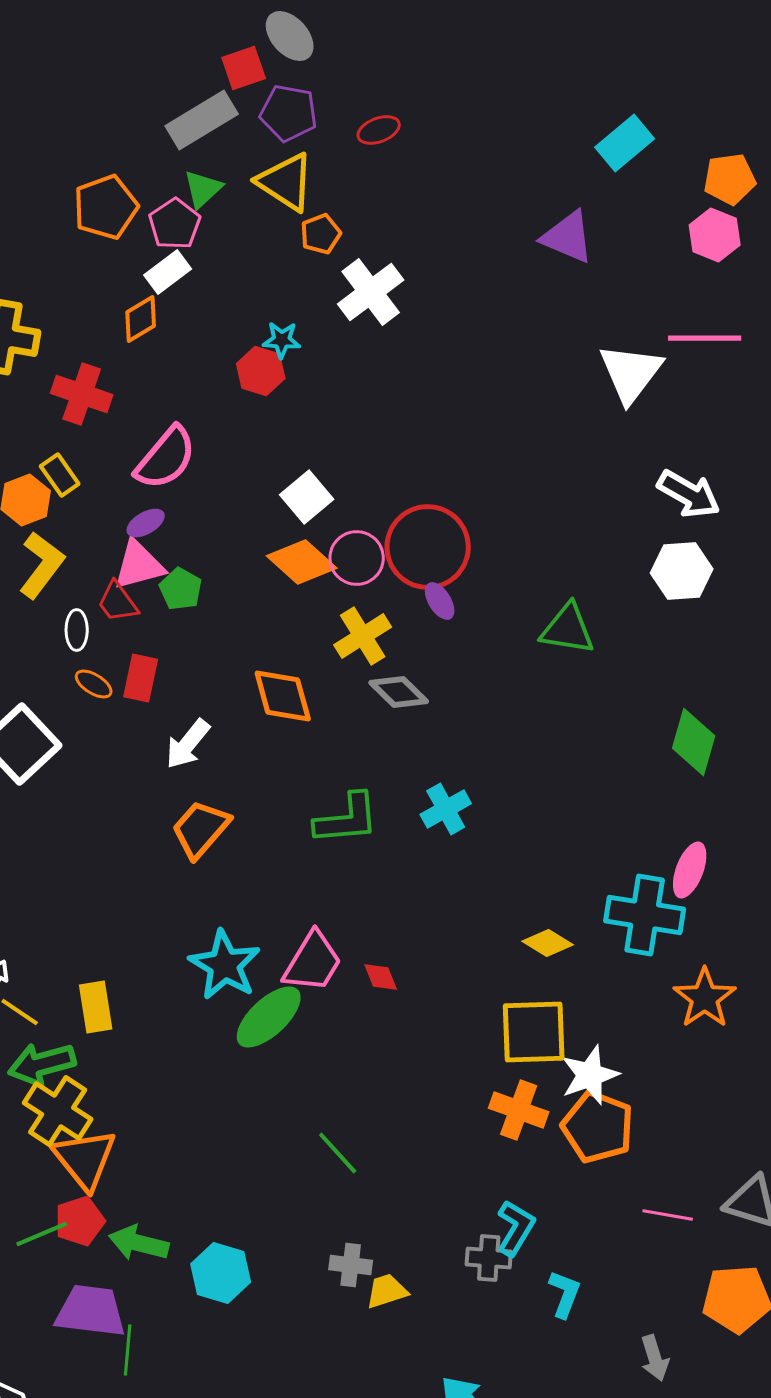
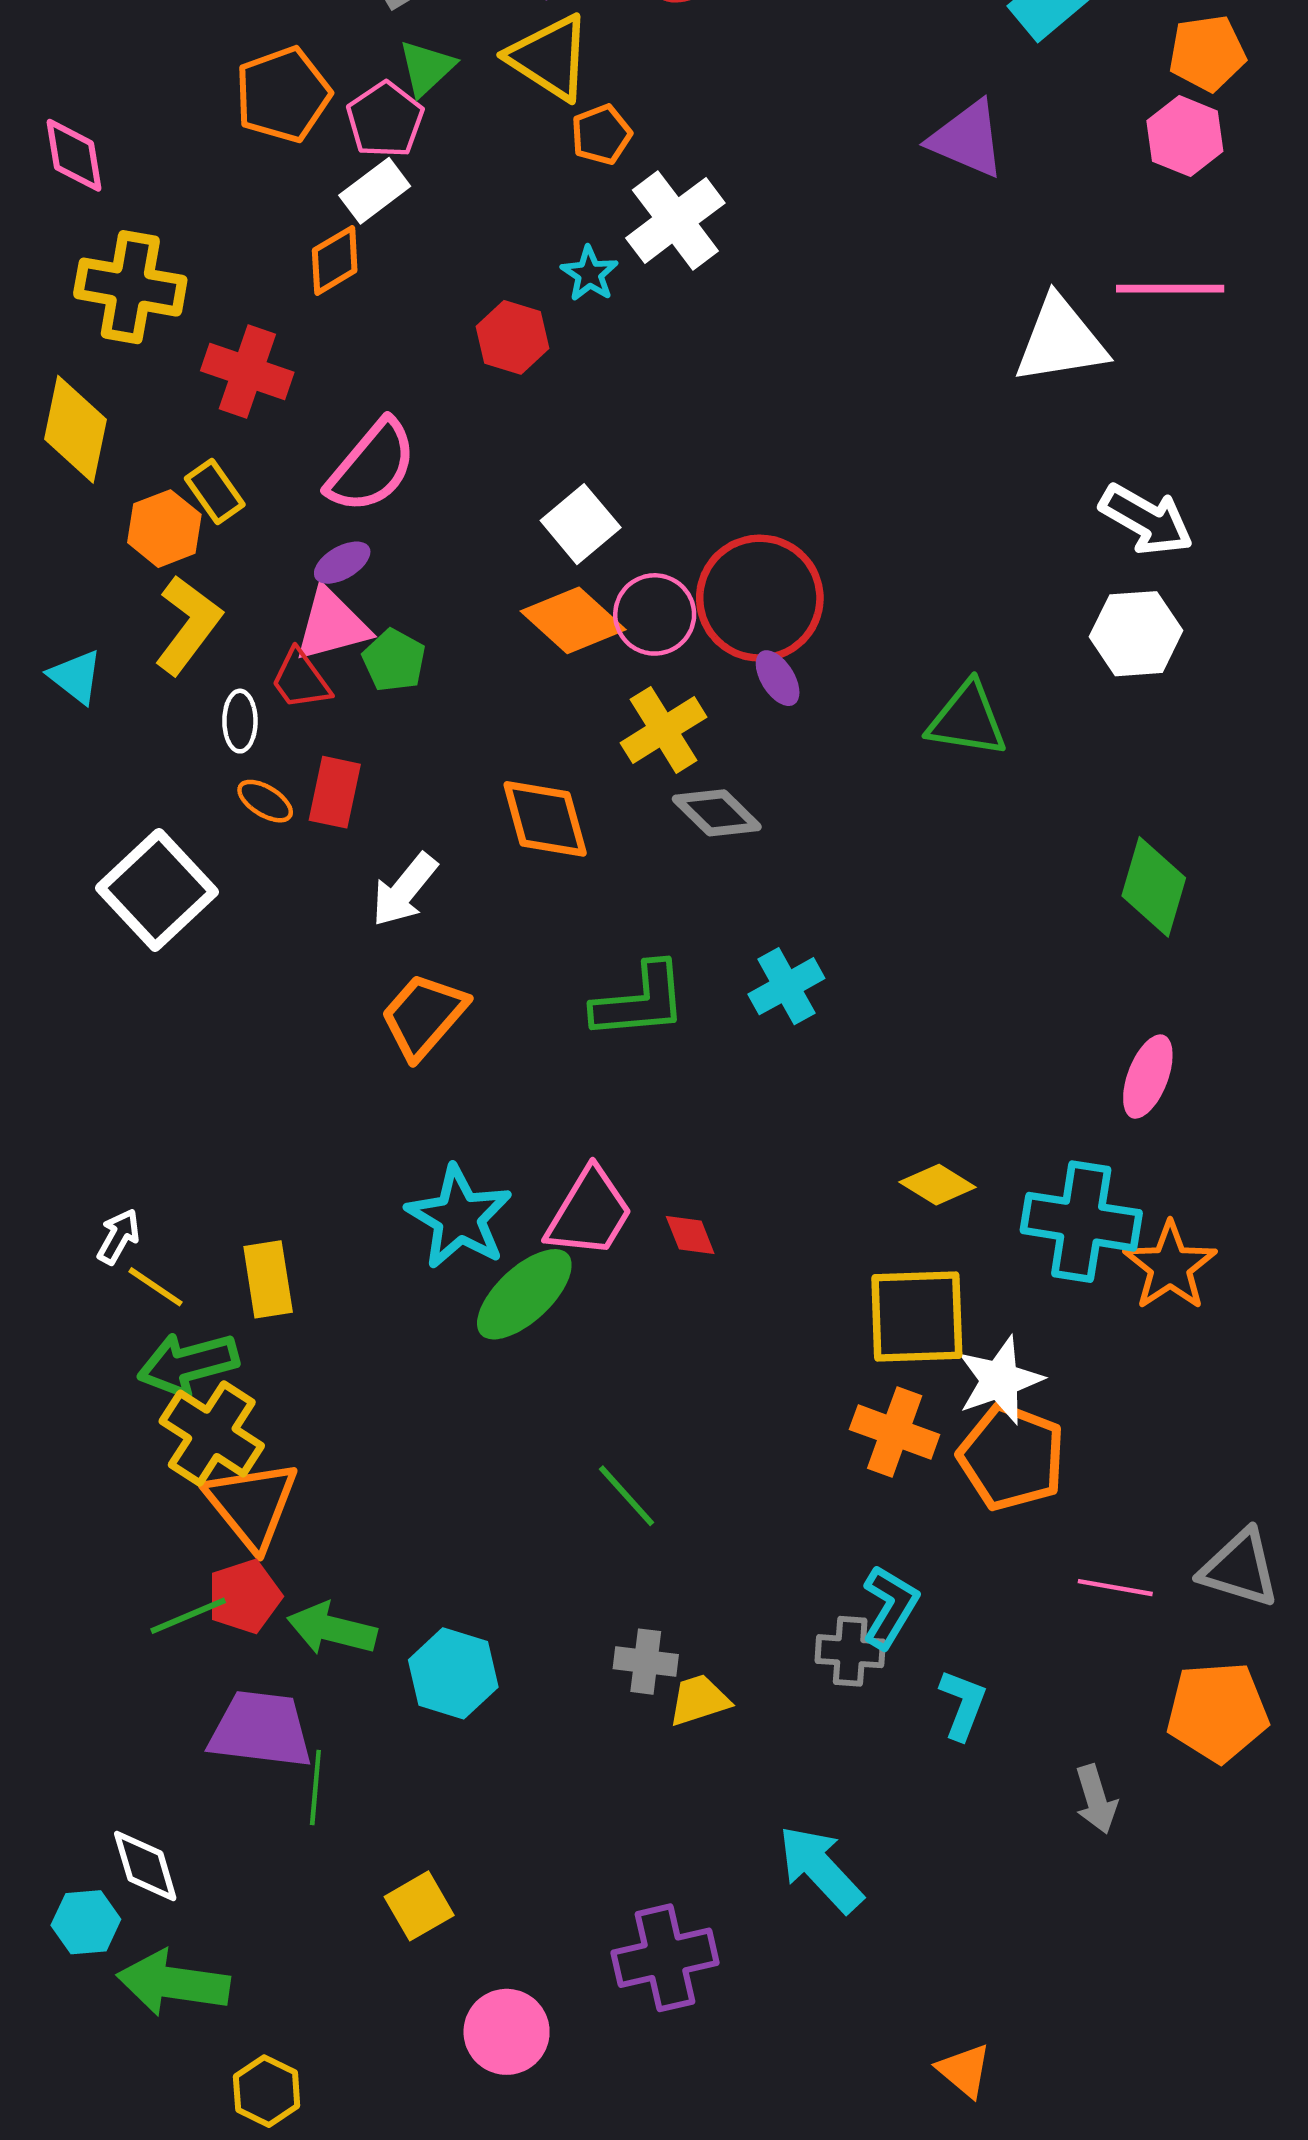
cyan star: (282, 340) -> (589, 274), moved, turned 30
white triangle: (631, 373) -> (1060, 340), turned 44
cyan cross: (645, 915) -> (1081, 1222), moved

